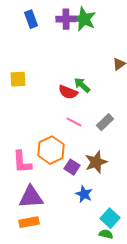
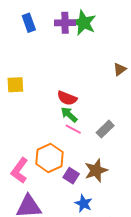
green arrow: (82, 85) -> (69, 115), moved
pink L-shape: (22, 162) -> (20, 170), turned 40

